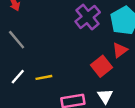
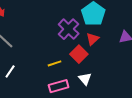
purple cross: (88, 17) -> (69, 29), moved
yellow line: (44, 77) -> (55, 63), moved

